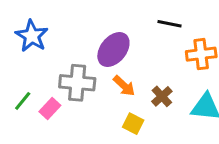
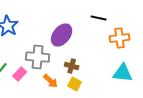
orange arrow: (124, 86) -> (51, 81), moved
brown cross: (162, 96) -> (72, 66), moved, turned -32

